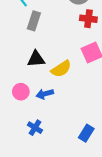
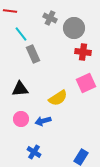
gray rectangle: (34, 21) -> (33, 54), turned -42
black triangle: (36, 59) -> (20, 89), moved

